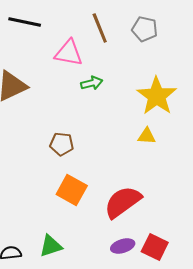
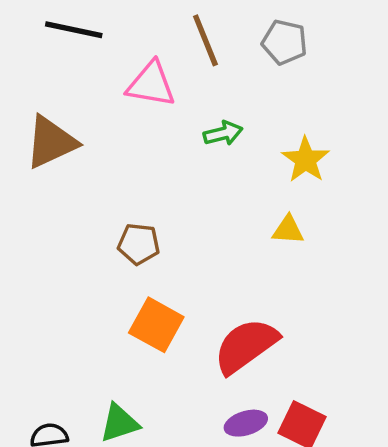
green arrow: (92, 83) -> (223, 133), moved
yellow star: (157, 96) -> (306, 160), size x0.7

